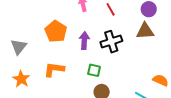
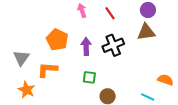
orange L-shape: (54, 69) -> (47, 70), moved
green square: (94, 70) -> (89, 77), moved

